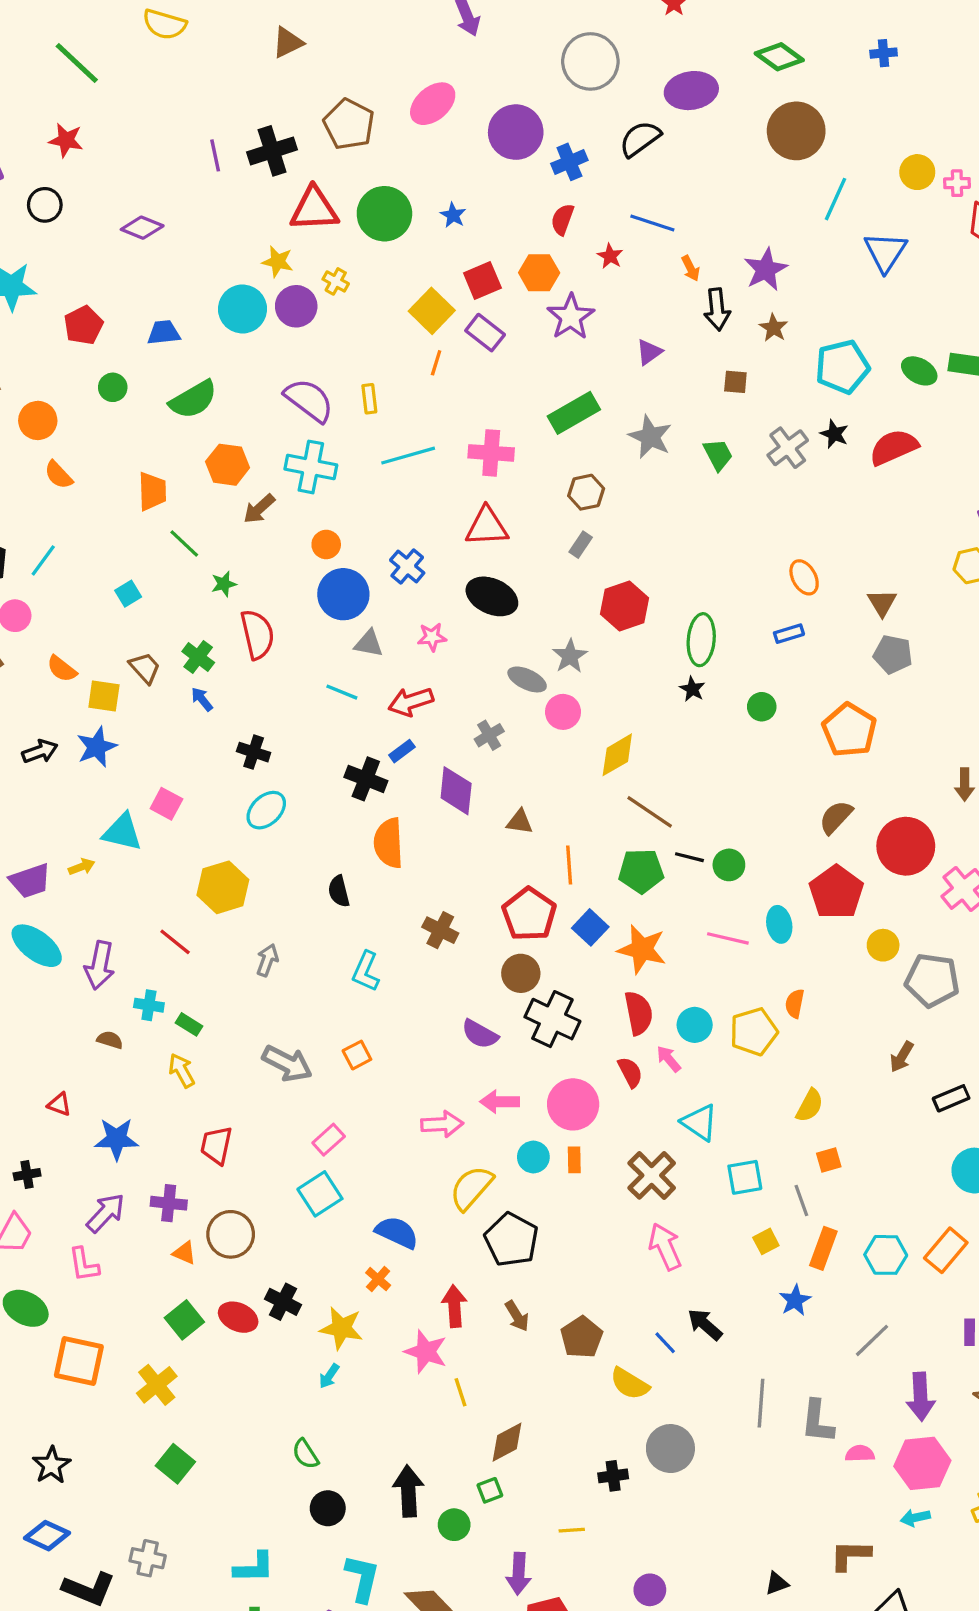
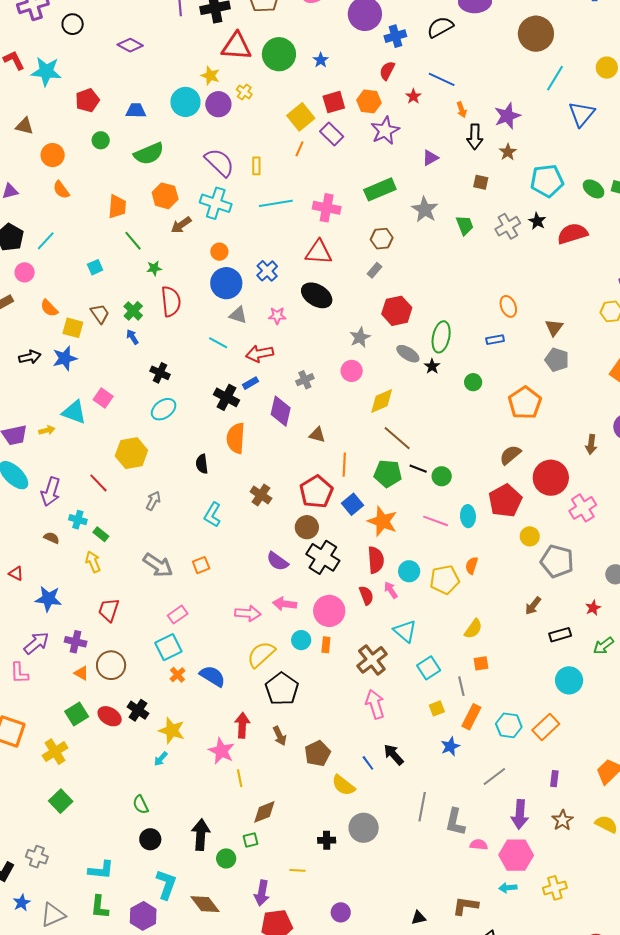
gray ellipse: (527, 679) -> (408, 354), moved
cyan square: (745, 1177) -> (429, 668), turned -30
orange cross: (378, 1279) -> (178, 675), moved

